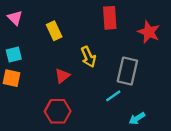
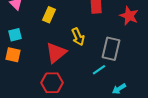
yellow rectangle: (54, 31) -> (49, 15), turned 49
red triangle: (62, 76) -> (56, 53), size x1.6

